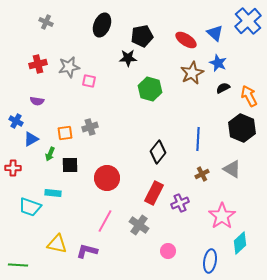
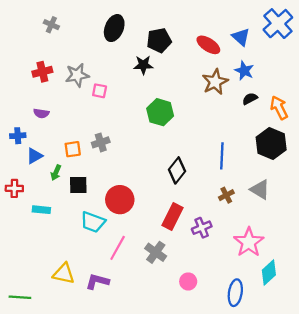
green hexagon: (150, 89) -> (160, 112), moved
blue cross: (16, 121) -> (18, 136), turned -32
cyan rectangle: (53, 193) -> (41, 210), moved
cyan trapezoid: (30, 207) -> (93, 222), moved

